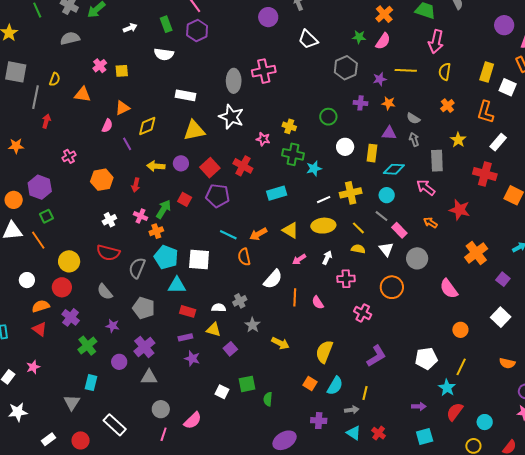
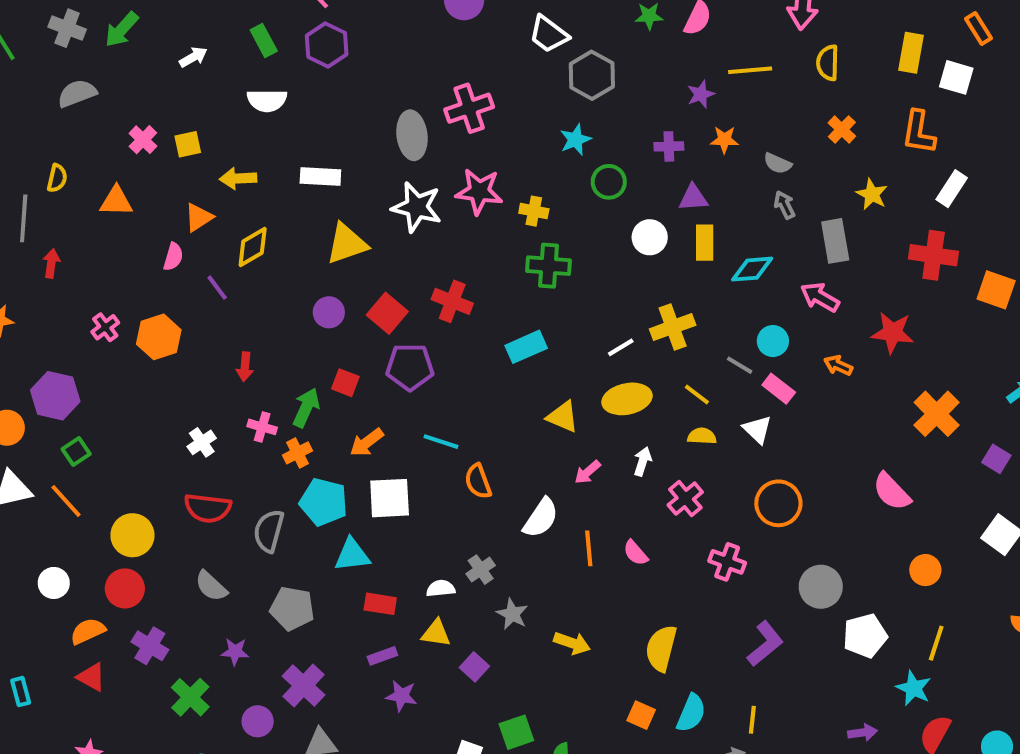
gray hexagon: (346, 68) -> (592, 75), moved
purple triangle: (389, 133) -> (693, 198), moved
pink star: (263, 139) -> (479, 191), moved, size x1.6
yellow arrow: (156, 166) -> (238, 178), moved
cyan star: (314, 169) -> (575, 140), moved
orange hexagon: (102, 180) -> (159, 337), moved
cyan circle: (387, 195) -> (773, 341), moved
orange arrow: (258, 234) -> (367, 443), moved
gray circle: (417, 258) -> (821, 587), moved
pink cross: (346, 279) -> (685, 499), turned -30

